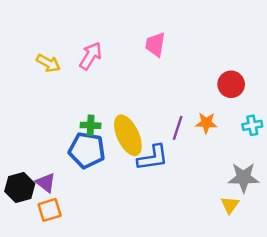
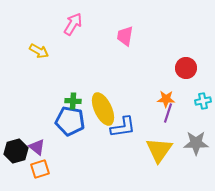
pink arrow: (91, 56) -> (73, 24), moved
purple line: (178, 128) -> (168, 113), moved
yellow triangle: (230, 205) -> (159, 150), moved, size x1.8

